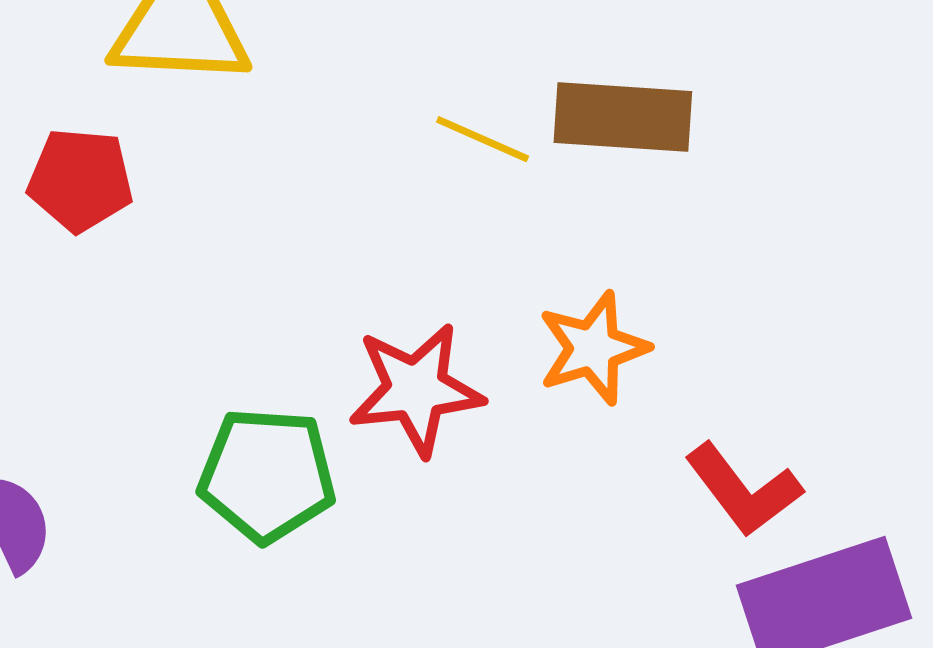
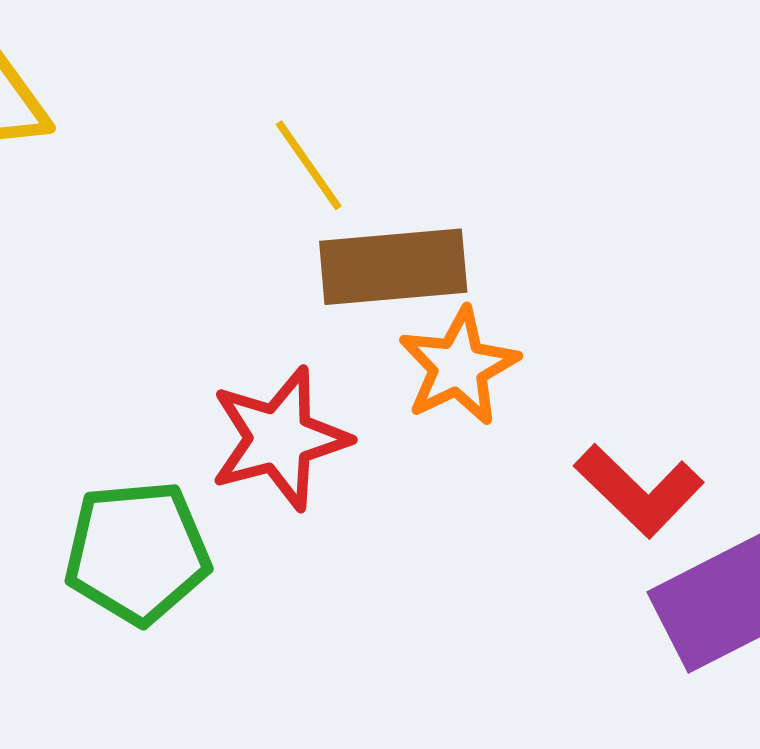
brown rectangle: (623, 117) -> (393, 267), moved
yellow line: (483, 139) -> (309, 165), turned 40

